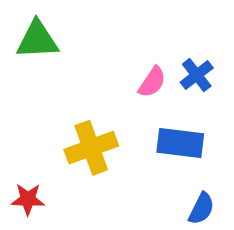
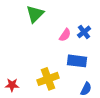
green triangle: (37, 40) -> (35, 14), moved, turned -42
yellow cross: (91, 148) -> (48, 79), moved

